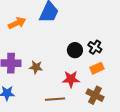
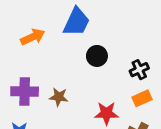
black cross: (95, 47) -> (139, 70), turned 32
black circle: (75, 50) -> (97, 56), moved

